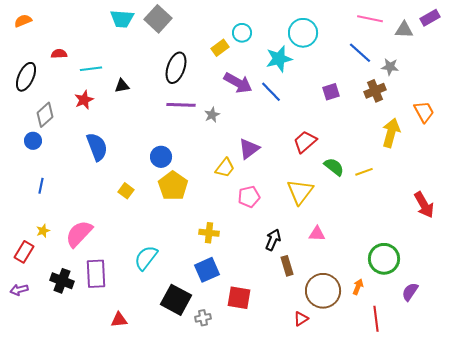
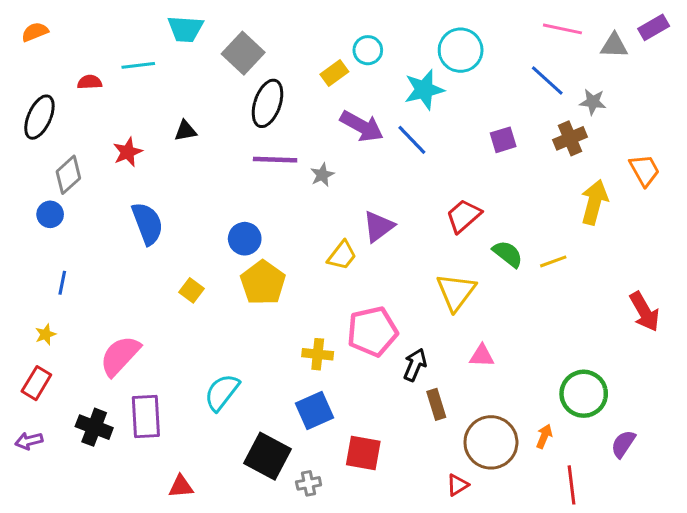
gray square: (158, 19) -> (243, 53), moved
cyan line: (91, 69) -> (138, 65), moved
pink pentagon: (249, 197) -> (372, 331), moved, size x1.5
yellow star: (43, 231) -> (46, 334), moved

